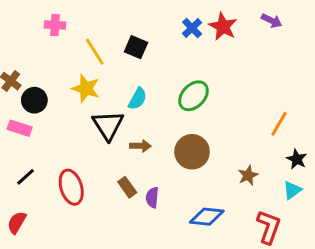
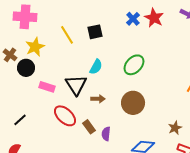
pink cross: (55, 25) -> (25, 17), moved, size x1.6
black square: (136, 47) -> (95, 32), turned -35
yellow star: (86, 88) -> (35, 47), moved, turned 30
pink rectangle: (20, 128) -> (47, 87), moved
brown star: (248, 175) -> (175, 128), moved
red ellipse: (71, 187) -> (65, 116), moved, turned -30

